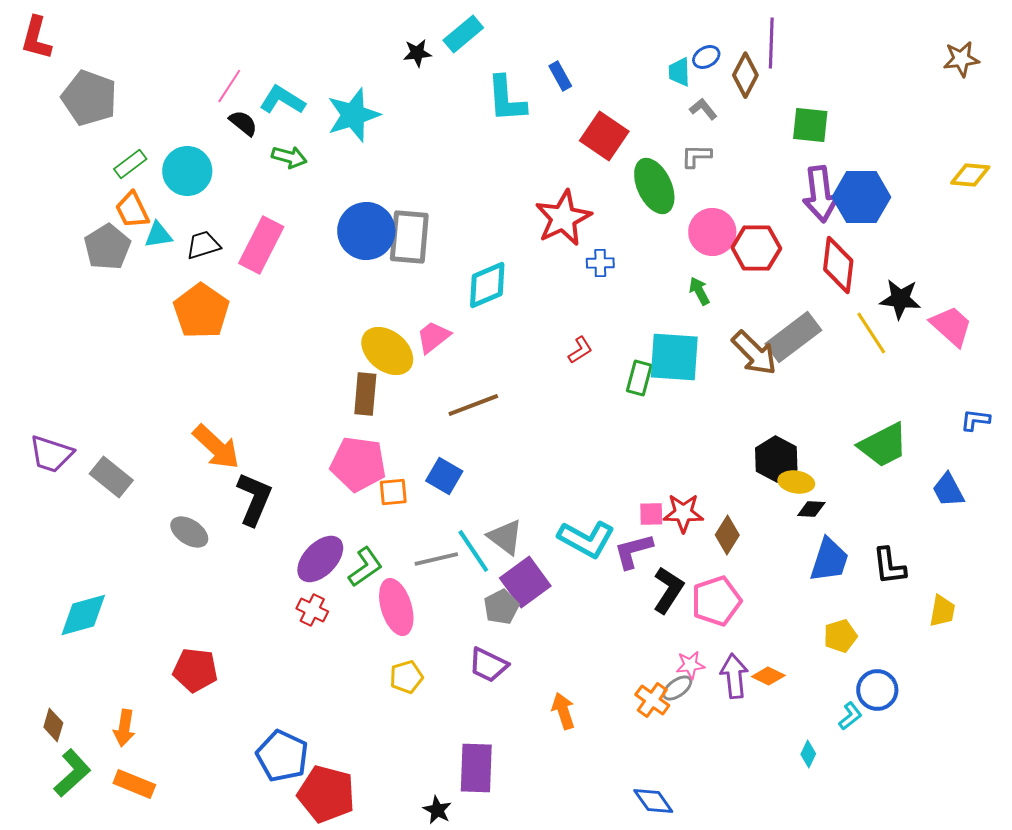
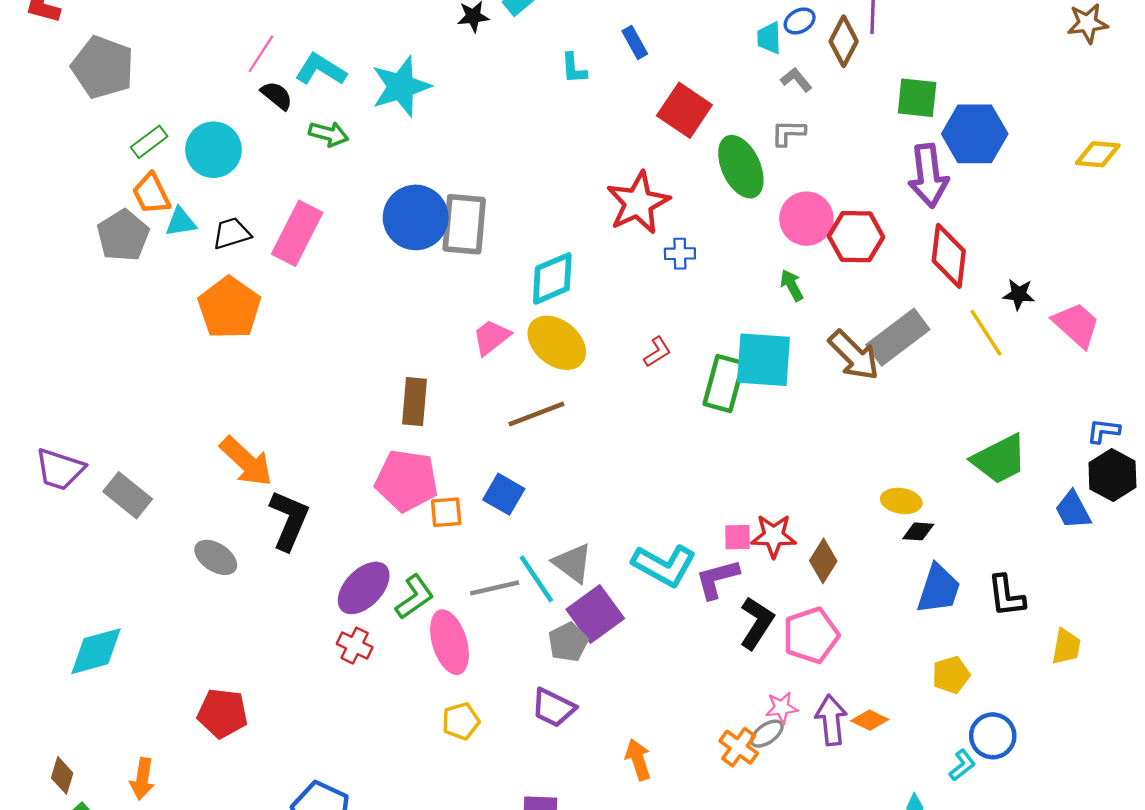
cyan L-shape: (506, 99) -> (574, 68), size x0.6
blue hexagon: (861, 197) -> (975, 134), moved
black star: (900, 299) -> (1019, 294), size x0.7
yellow ellipse: (387, 351) -> (557, 343), moved
green rectangle: (639, 378) -> (724, 383), size x1.4
black hexagon: (776, 459) -> (1112, 475), moved

